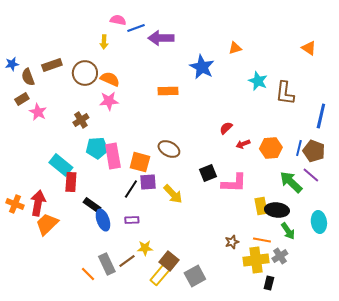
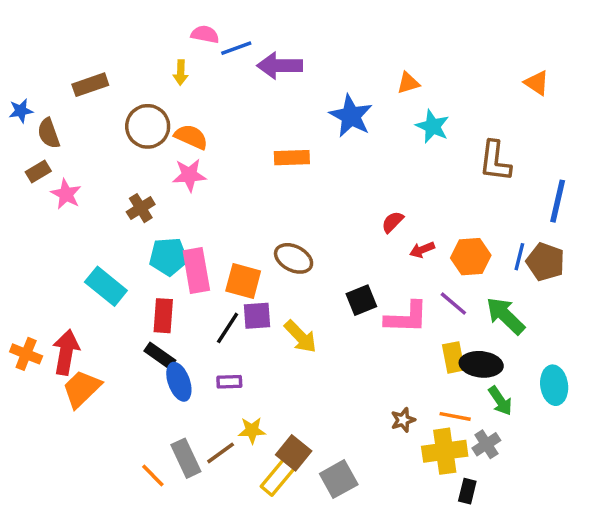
brown rectangle: (52, 65) -> (90, 85), moved
cyan star: (258, 81) -> (433, 126), moved
purple line: (311, 175) -> (453, 304), moved
red rectangle: (71, 182) -> (163, 316), moved

